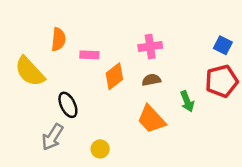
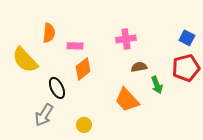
orange diamond: (114, 76) -> (83, 69), moved
brown semicircle: (151, 80) -> (139, 67), moved

